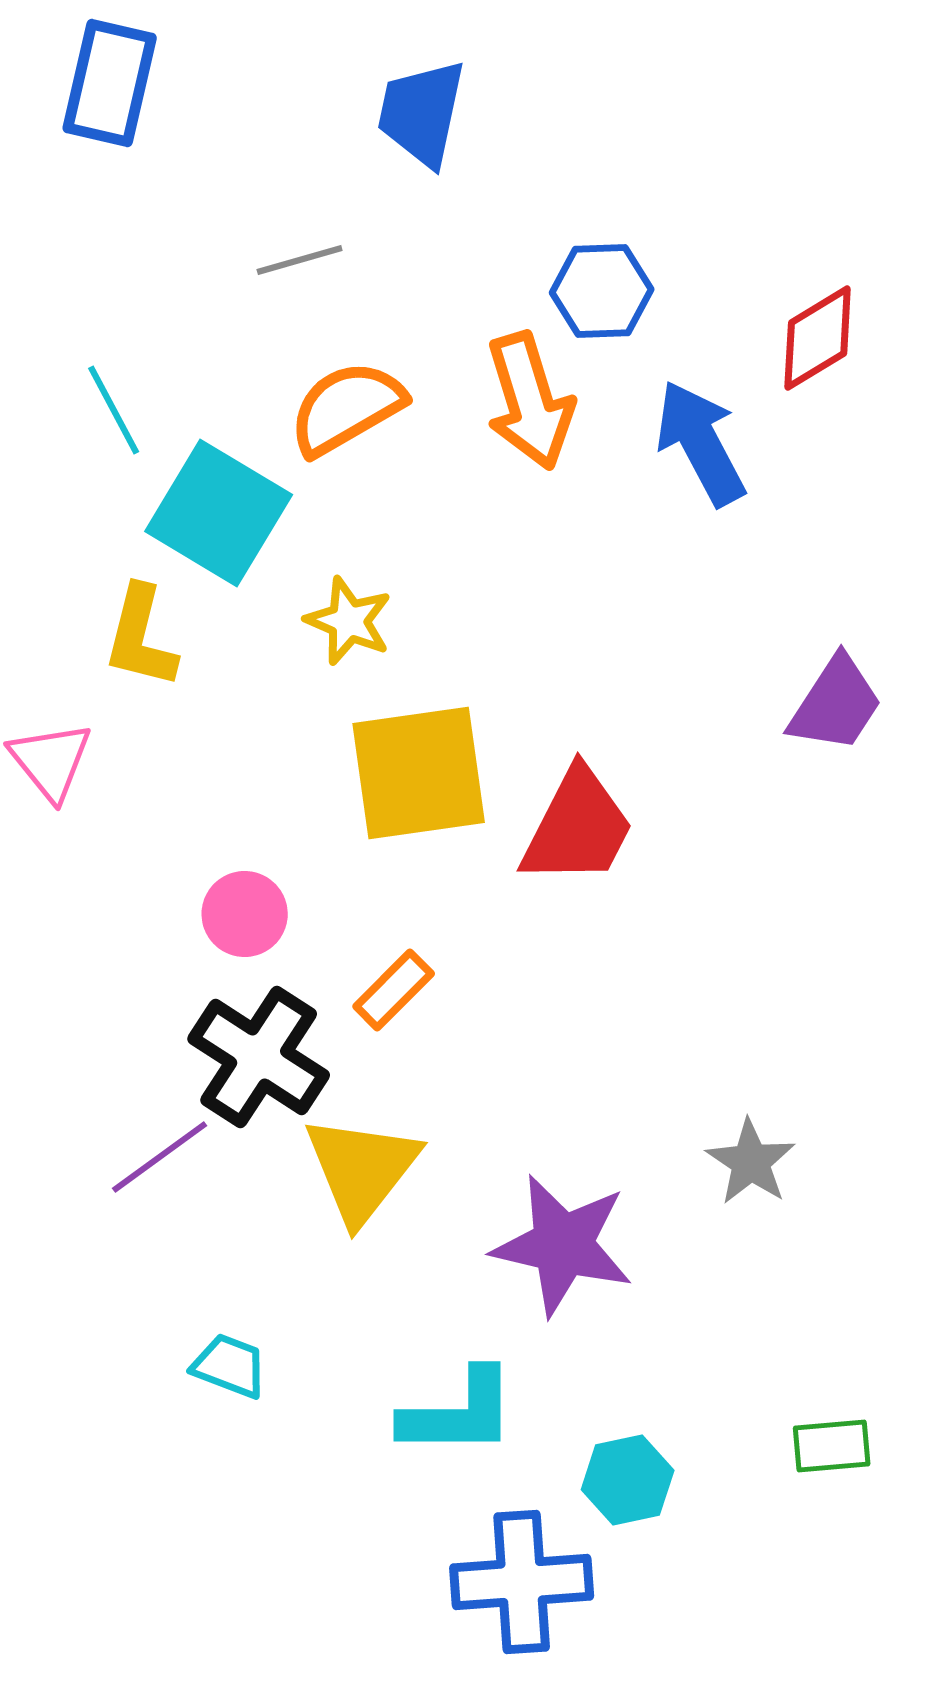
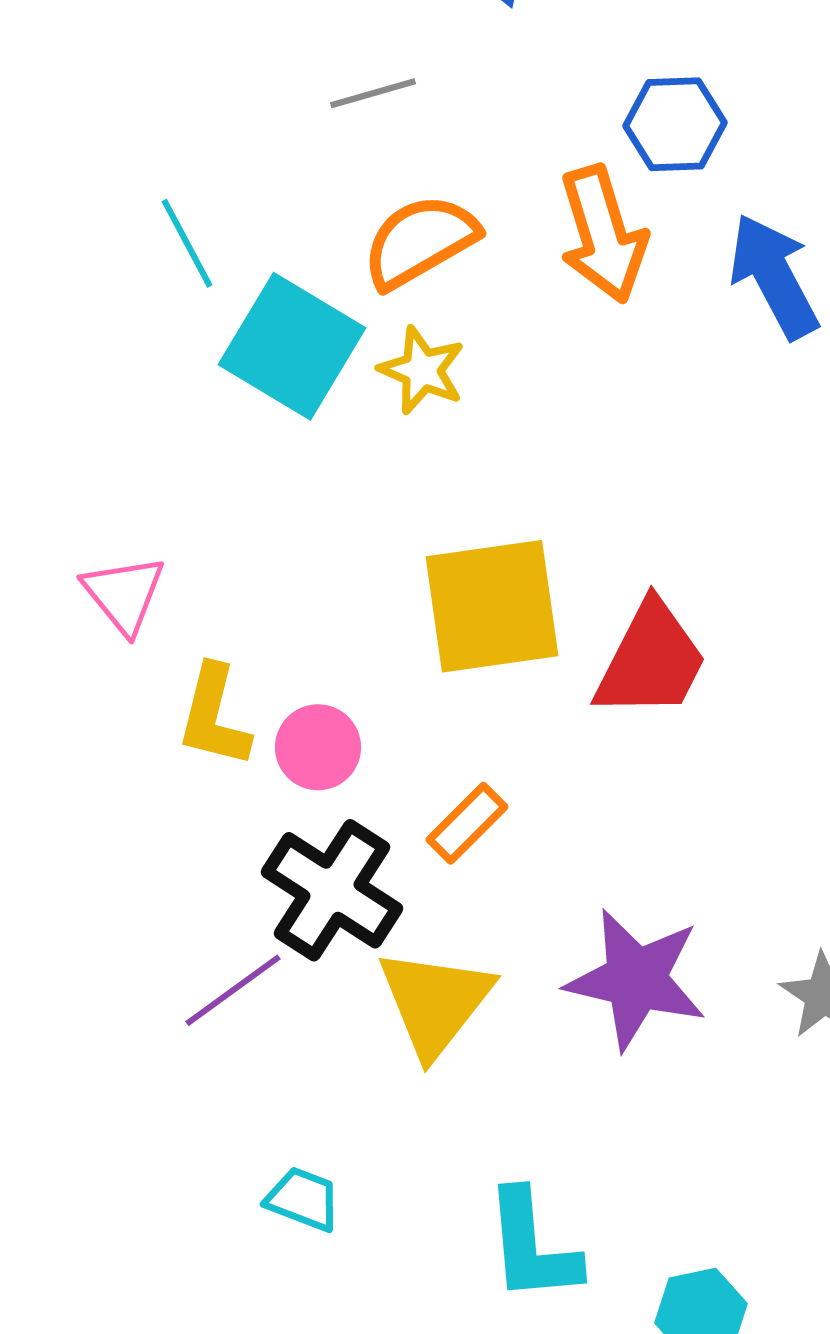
yellow star: (349, 621) -> (422, 370), moved
yellow L-shape: (141, 637) -> (214, 716), moved
purple star: (563, 1245) -> (636, 979), moved
cyan L-shape: (459, 1413) -> (532, 1246), turned 85

